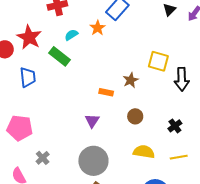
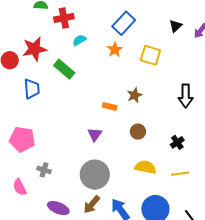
orange star: (98, 28) -> (115, 50), moved
cyan semicircle: (71, 35) -> (79, 40), moved
red star: (29, 37) -> (35, 49), turned 30
yellow square: (158, 61) -> (150, 55), moved
gray cross: (43, 158) -> (44, 170), turned -32

